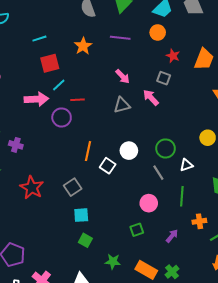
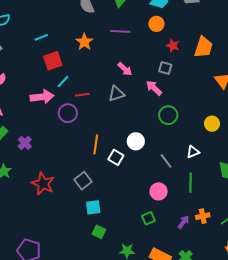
gray triangle: (122, 105) -> (116, 94), moved
purple cross: (16, 145) -> (25, 143), turned 32
green circle: (166, 148) -> (168, 115), moved
orange cross: (199, 221) -> (203, 216), moved

